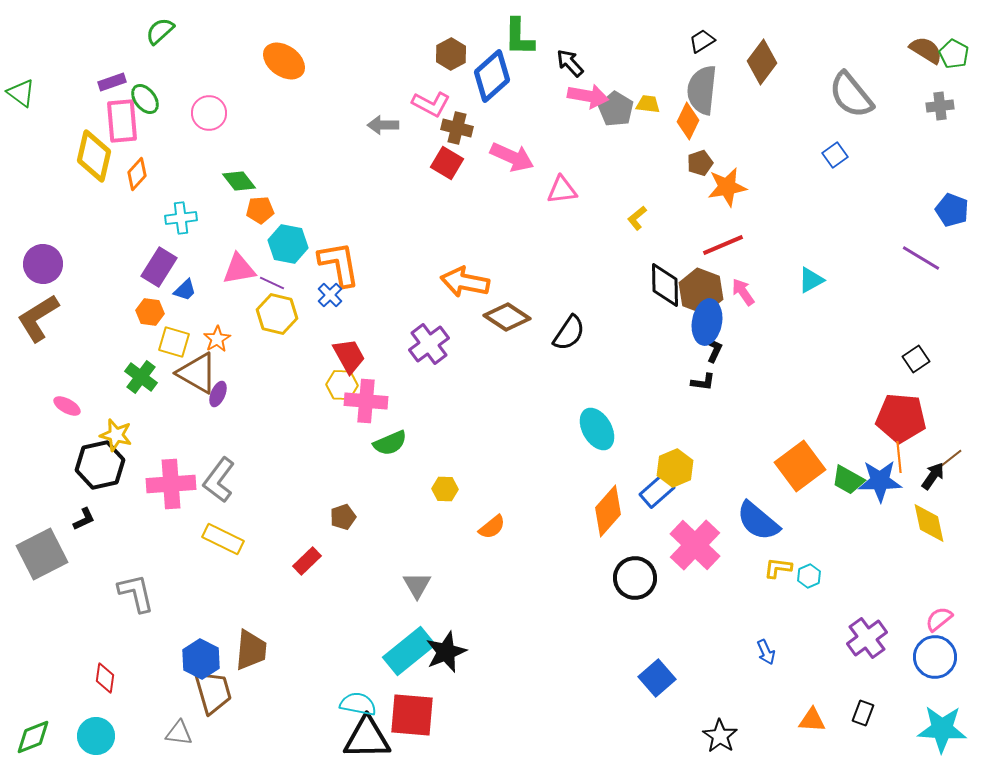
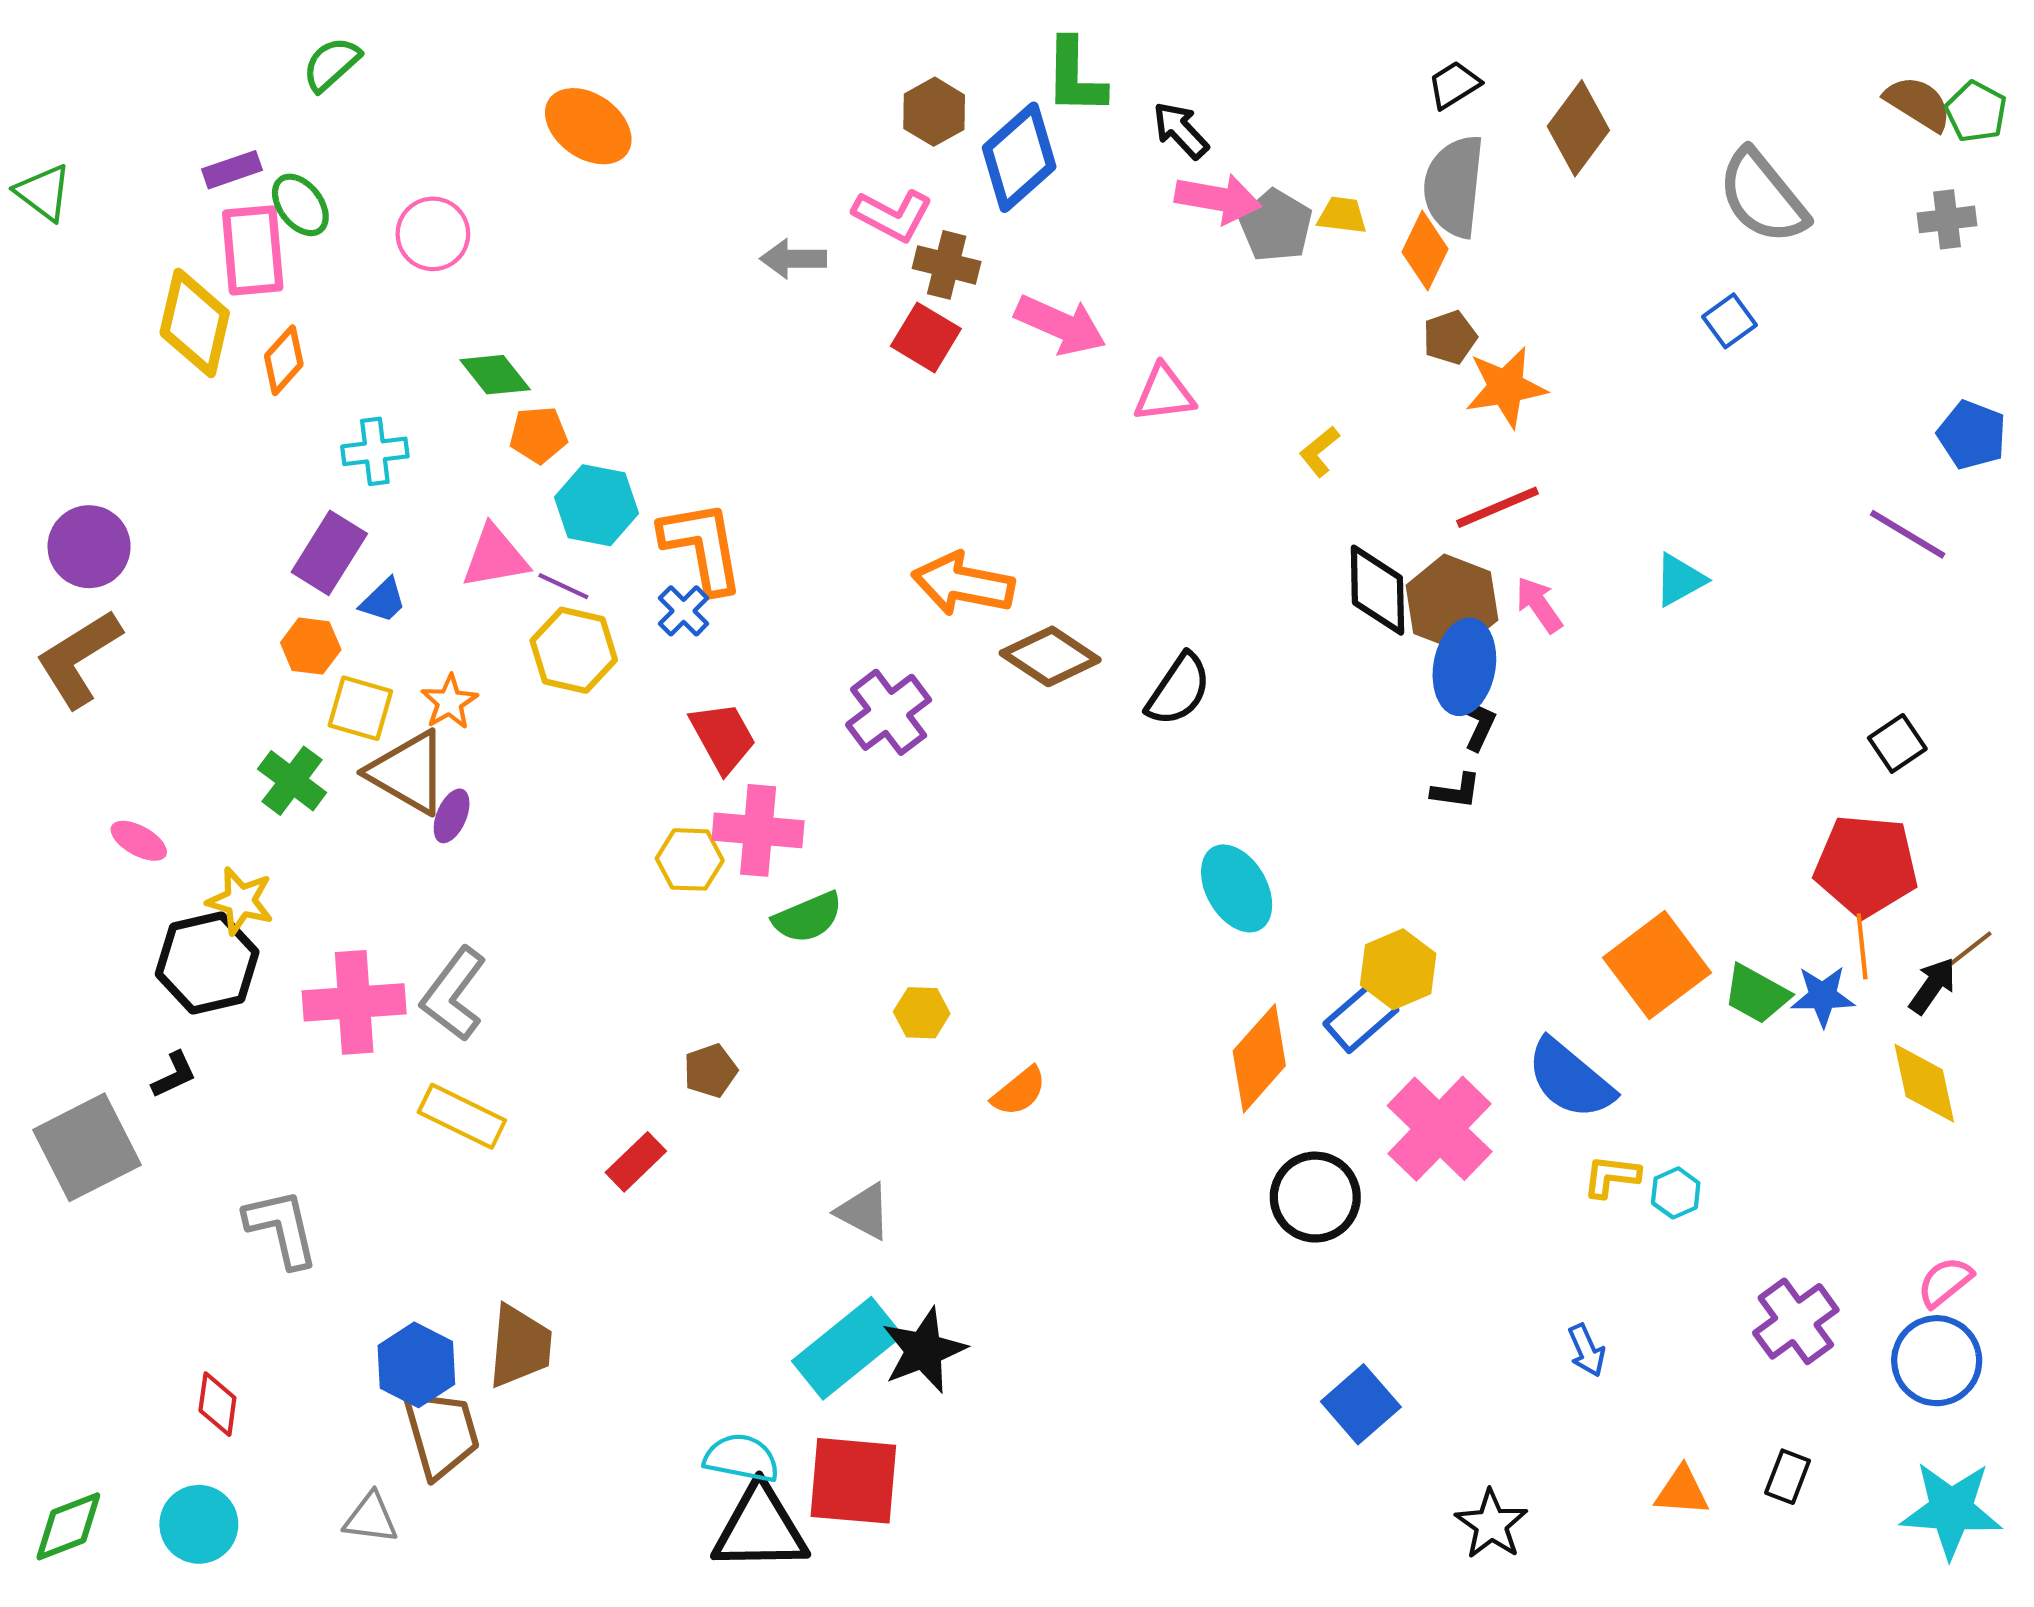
yellow hexagon: (342, 385) -> (690, 859), moved
blue star: (880, 481) -> (1823, 996), size x0.7
gray triangle: (417, 585) -> (864, 1212), turned -32

